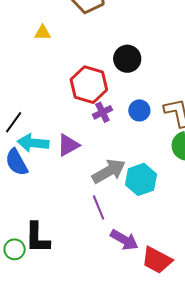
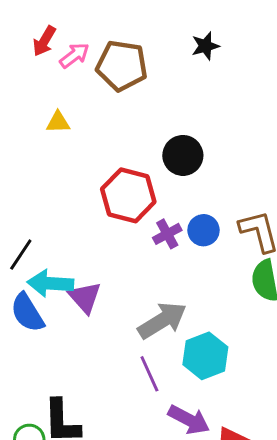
purple cross: (102, 112) -> (167, 234), moved
purple triangle: (68, 145) -> (85, 297), moved, turned -40
cyan hexagon: (141, 179) -> (205, 356), moved

